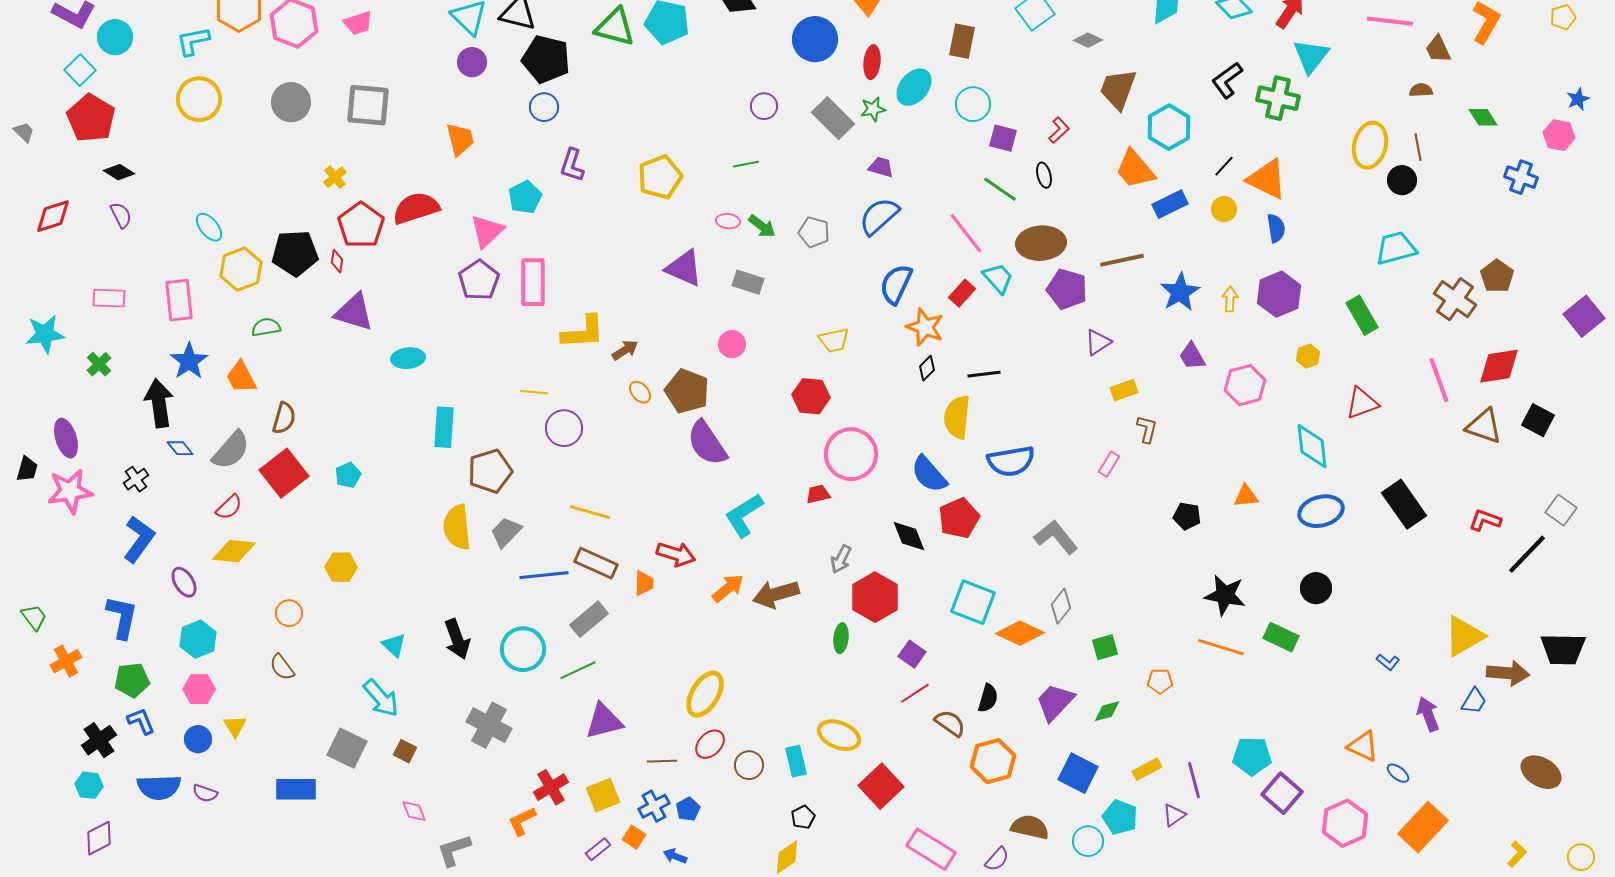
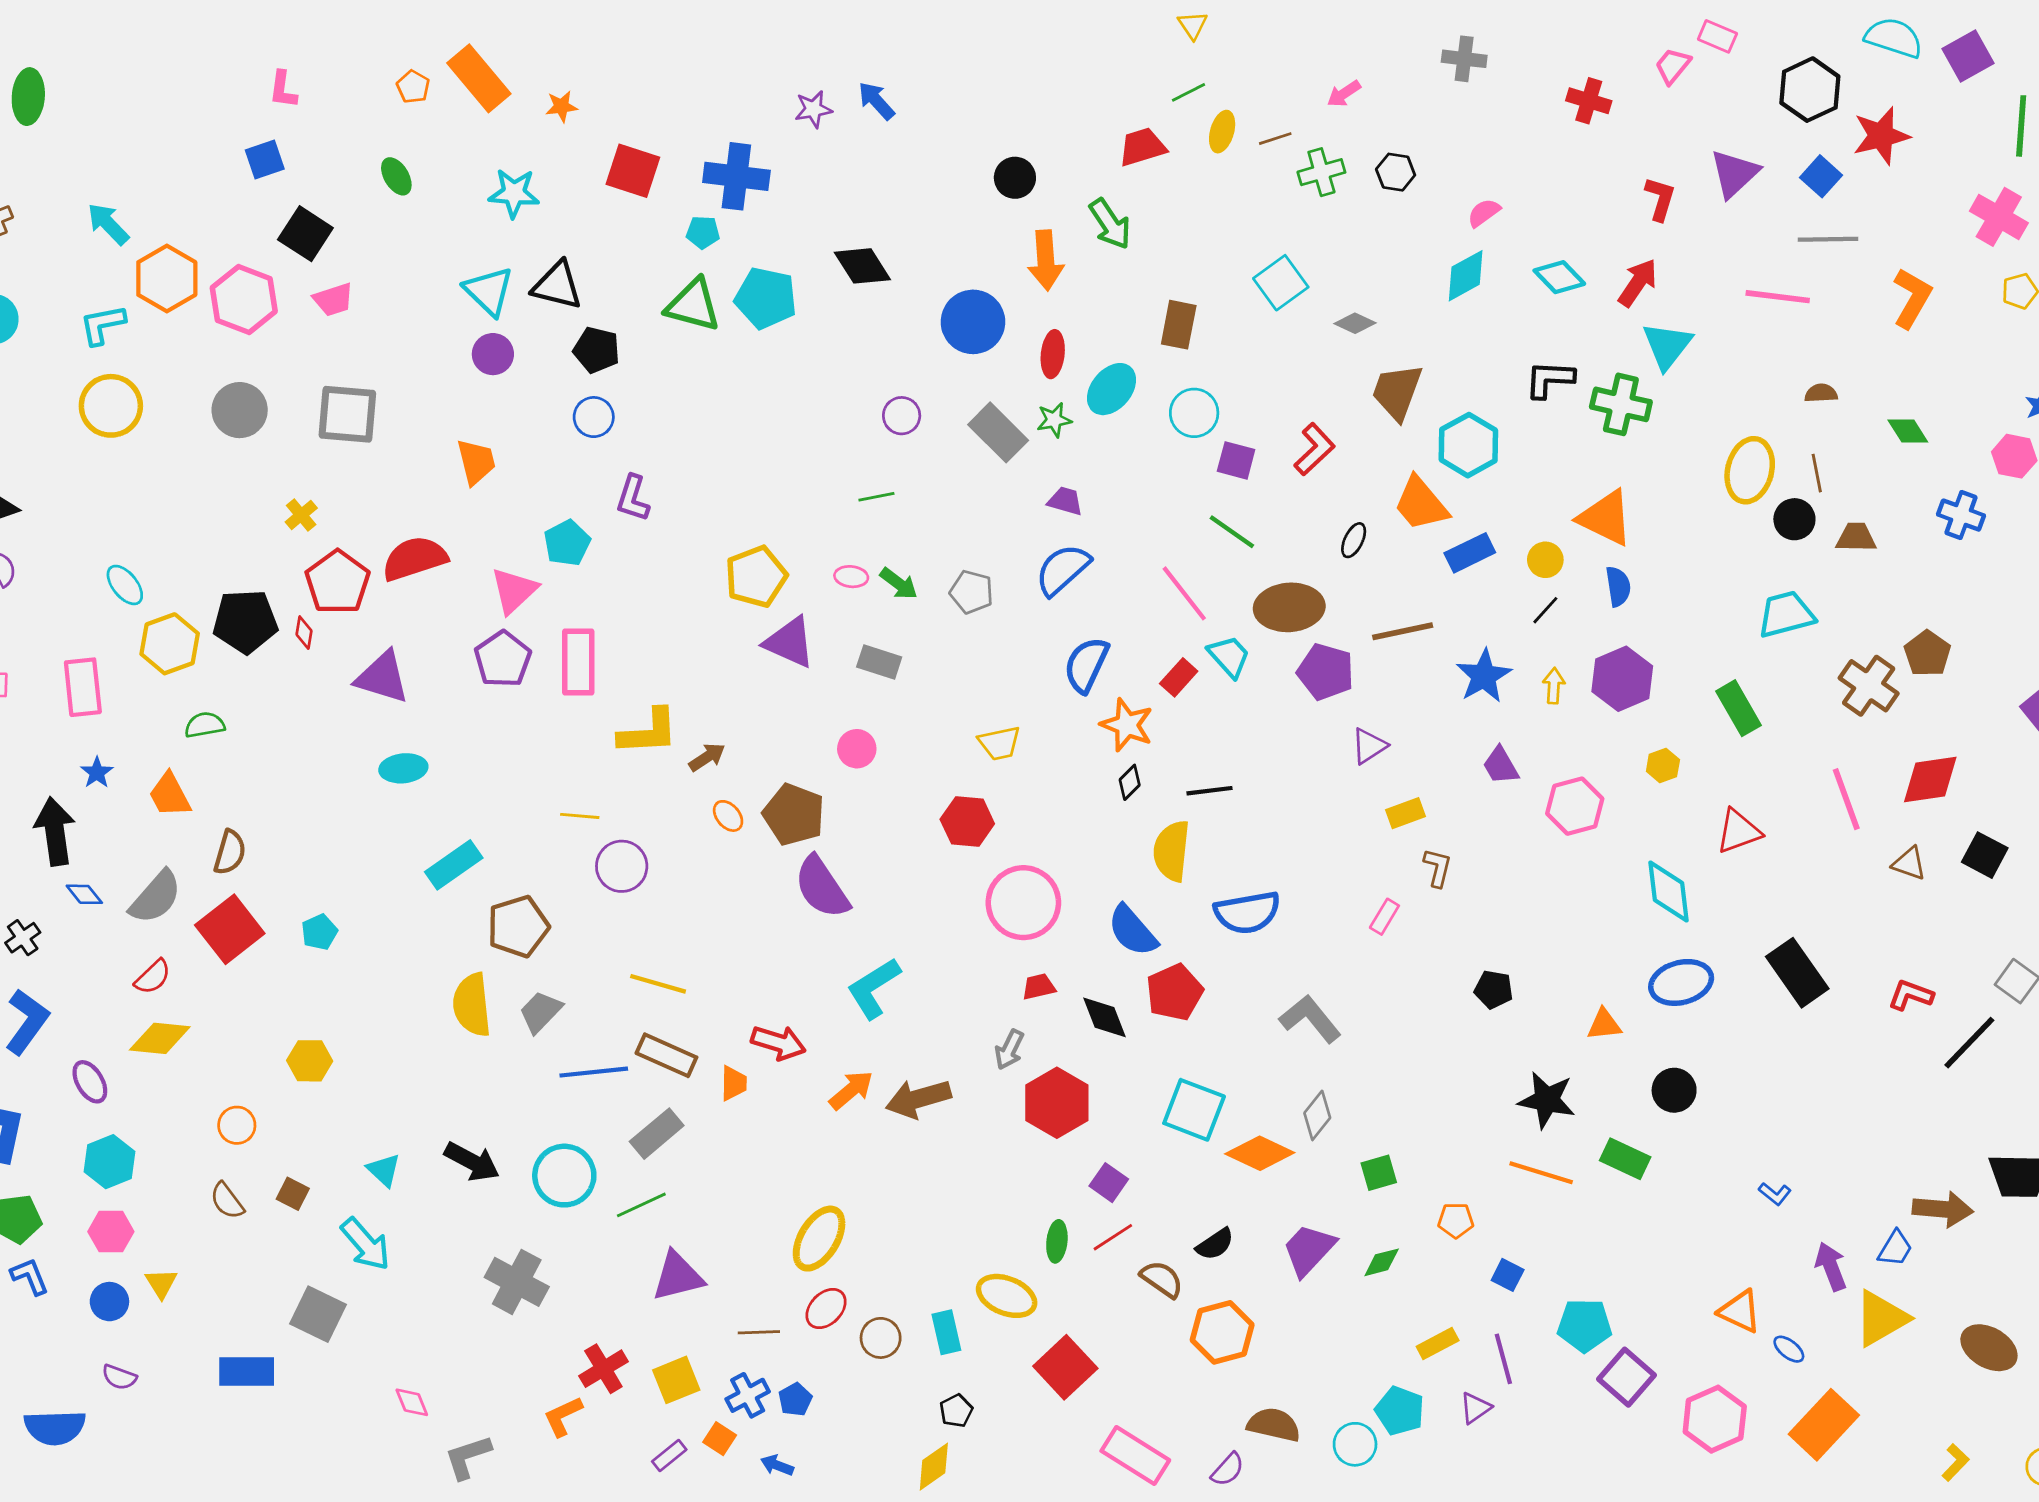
brown trapezoid: (1438, 49) -> (1856, 537), moved, turned 116
black pentagon: (546, 59) -> (596, 350), size x0.7
black L-shape: (1227, 80) -> (1550, 379), turned 39
red L-shape: (1059, 130) -> (1314, 449), size x1.4
black line: (1224, 166) -> (1545, 610), moved
black ellipse: (1044, 175) -> (1354, 540), moved, turned 40
yellow pentagon: (660, 177) -> (756, 577), moved
purple triangle: (354, 312) -> (382, 677), moved
blue star: (189, 361) -> (97, 773), size x0.6
brown triangle: (1484, 426) -> (1909, 863), size x0.7
cyan rectangle: (444, 427) -> (454, 865), turned 51
red trapezoid: (818, 494) -> (1039, 987), moved
orange triangle: (1246, 496) -> (1604, 1024), moved
yellow triangle: (1464, 636) -> (1881, 1318), moved
green ellipse: (841, 638) -> (1057, 1241), moved
black arrow: (457, 639) -> (472, 1162), turned -42
black semicircle: (988, 698) -> (1215, 1244), turned 40
brown square: (405, 751) -> (293, 1194), moved
blue square: (1078, 773) -> (1508, 1275), moved, size x0.6
blue semicircle: (159, 787) -> (55, 1427), moved

